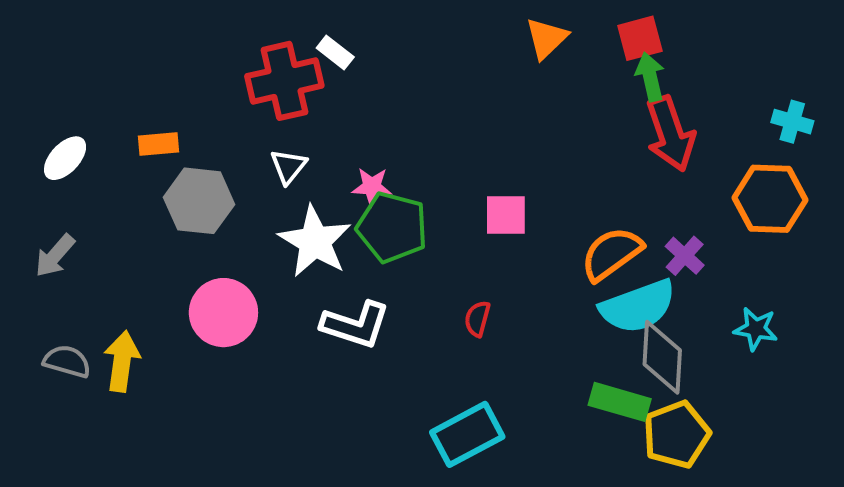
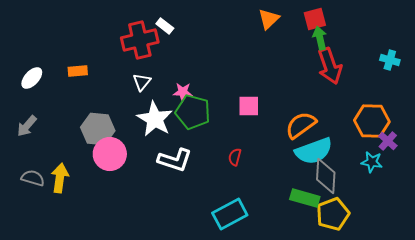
orange hexagon: (770, 199) -> (372, 121), moved
gray hexagon: (199, 201) -> (98, 129), moved
purple cross: (685, 256) -> (388, 141), moved

